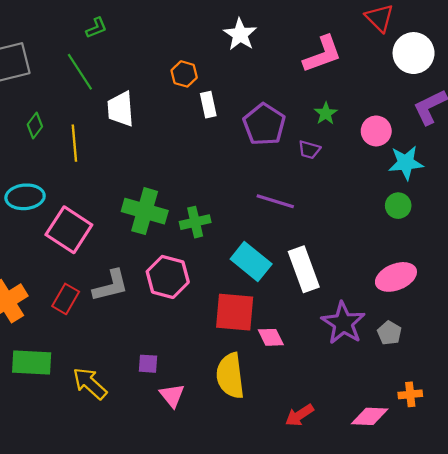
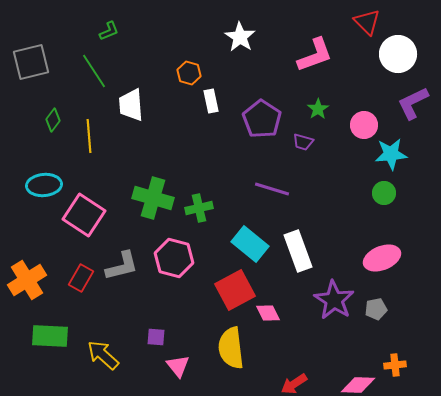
red square: (235, 312) -> (235, 290), turned -33
gray pentagon: (389, 333) -> (376, 309), turned 30

